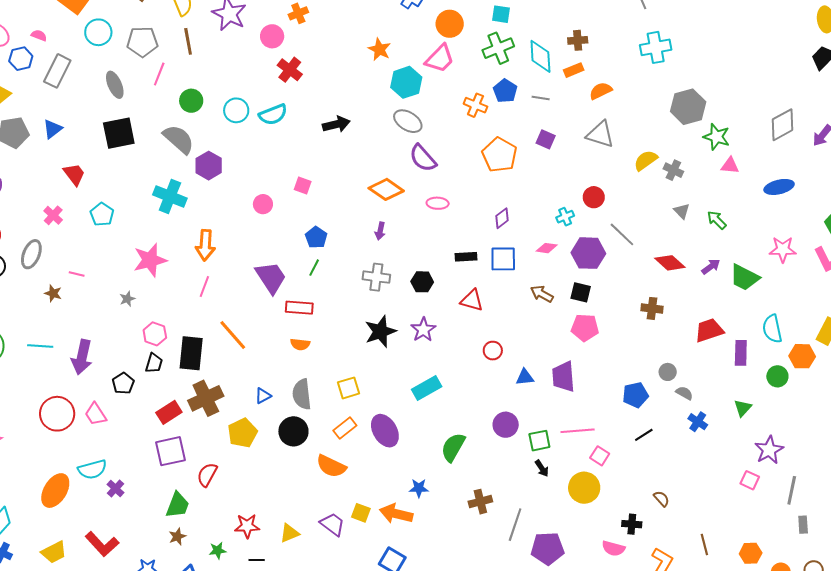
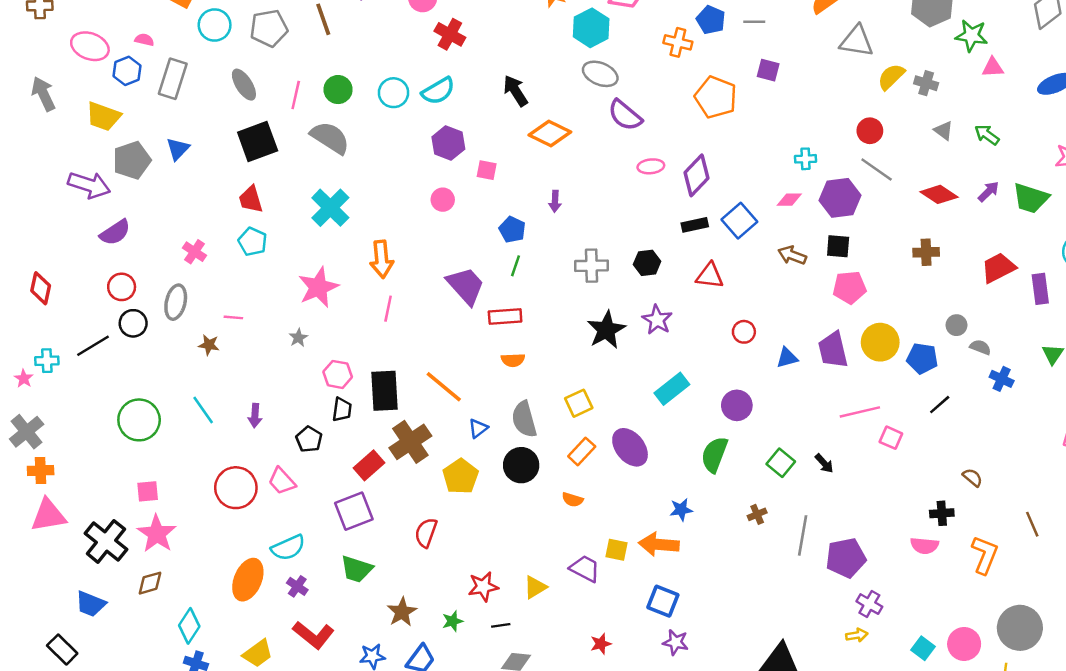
pink line: (159, 74) -> (296, 95), moved
black arrow: (336, 124) -> (515, 91), turned -100
gray triangle: (600, 134) -> (857, 41), moved
purple hexagon: (209, 166) -> (448, 143), moved
red trapezoid: (74, 174) -> (251, 199), moved, turned -150
orange diamond: (386, 189) -> (550, 134), moved
cyan cross: (170, 197) -> (330, 208), turned 32
red circle: (594, 197) -> (870, 131), moved
cyan cross: (565, 217) -> (805, 159), turned 30
purple diamond: (502, 218) -> (697, 175), moved, size x1.6
purple arrow: (380, 231) -> (555, 201), moved
blue square: (503, 259) -> (739, 221), turned -32
orange line: (233, 335) -> (444, 387), moved
cyan line: (40, 346) -> (203, 410), turned 60
purple arrow: (82, 357) -> (255, 416), size x0.6
blue pentagon: (635, 395) -> (922, 358), turned 30
purple circle: (506, 425) -> (737, 405), moved
green square: (539, 441) -> (781, 463), moved, turned -30
purple square: (170, 451) -> (354, 511), moved
orange semicircle: (331, 466) -> (573, 500), size x0.6
yellow circle: (584, 488) -> (880, 342), moved
purple cross: (115, 489) -> (297, 586), moved
brown cross: (480, 502) -> (757, 514), size x0.7
green trapezoid: (178, 505) -> (357, 569), moved, turned 96
brown star: (177, 537) -> (402, 612), size x1.4

